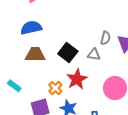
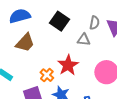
black square: (68, 53) -> (59, 21), moved
brown trapezoid: (35, 55) -> (25, 43), turned 135

